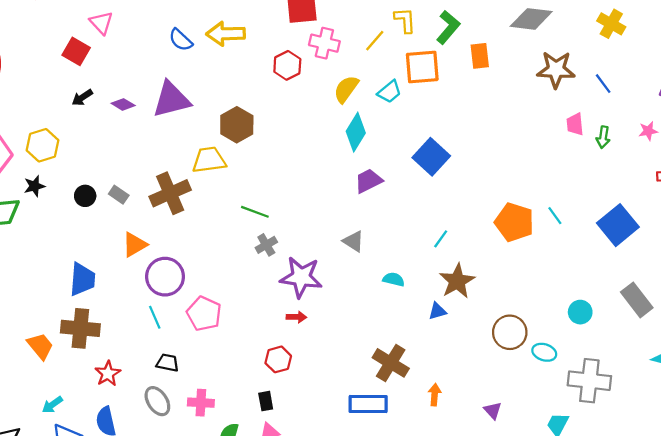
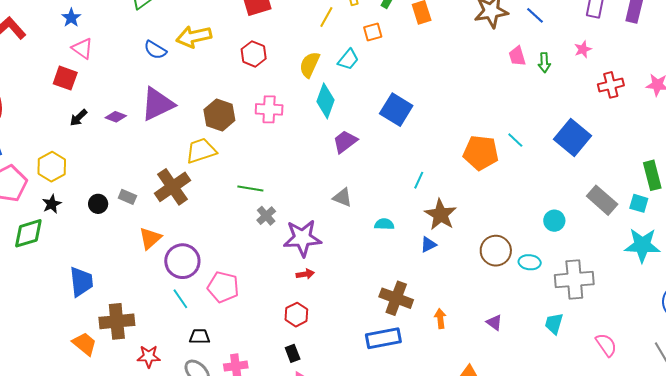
pink cross: (324, 43) -> (269, 109), moved
orange square: (422, 67) -> (373, 32), size x0.6
blue trapezoid: (82, 279) -> (81, 282), moved
red star: (108, 374) -> (149, 356), turned -30

